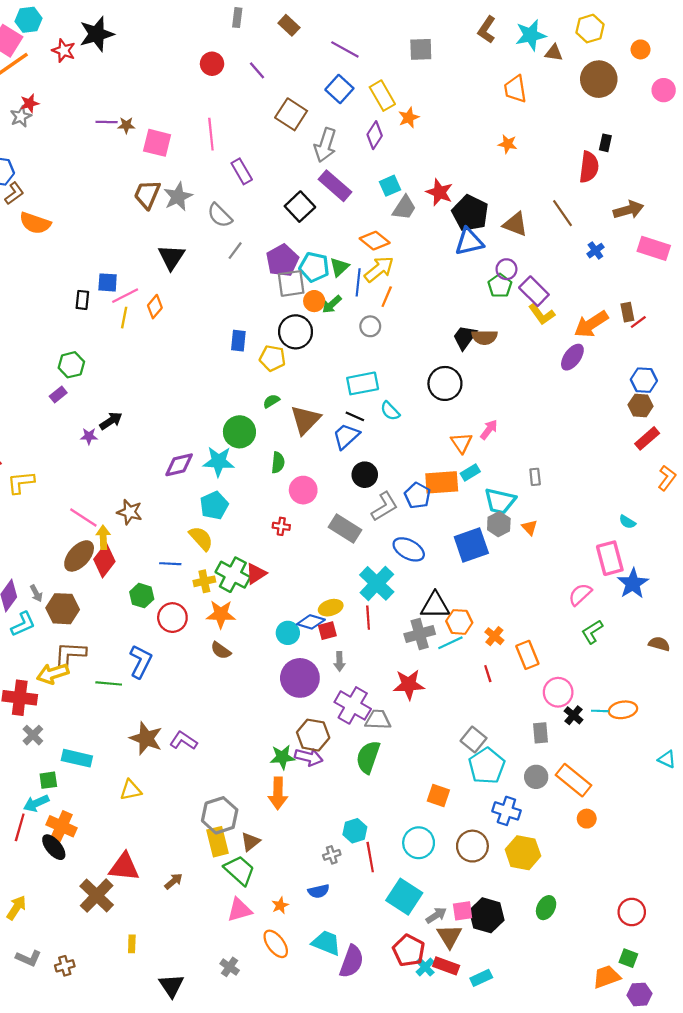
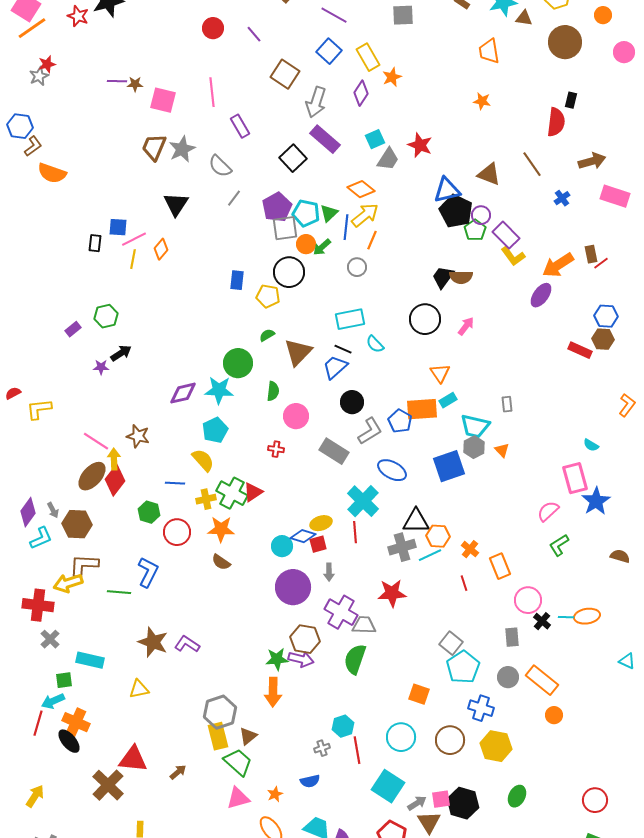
black pentagon: (470, 213) -> (456, 211), moved
green hexagon: (71, 365) -> (106, 316), moved
pink arrow: (489, 430) -> (466, 326), moved
red rectangle: (647, 438) -> (580, 350), moved, turned 65

